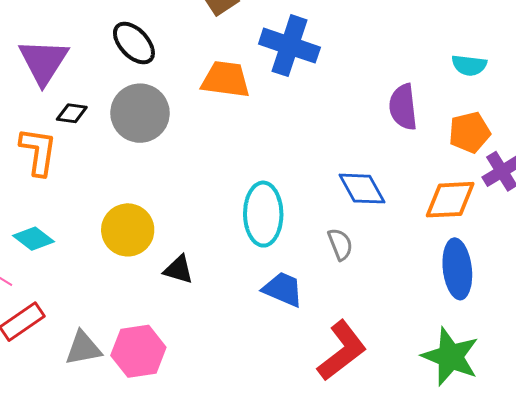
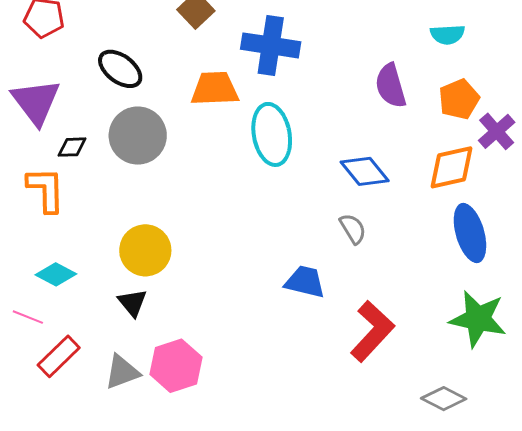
cyan ellipse: (263, 214) -> (272, 134), moved
black triangle: (179, 270) -> (132, 303), moved, turned 44

